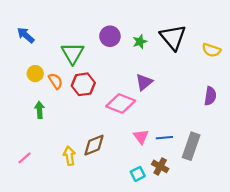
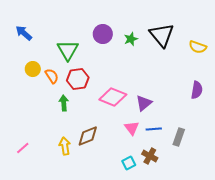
purple triangle: (144, 82) -> (144, 103), moved
green arrow: (39, 110) -> (64, 103), moved
gray rectangle: (191, 146) -> (179, 137), size x0.7

